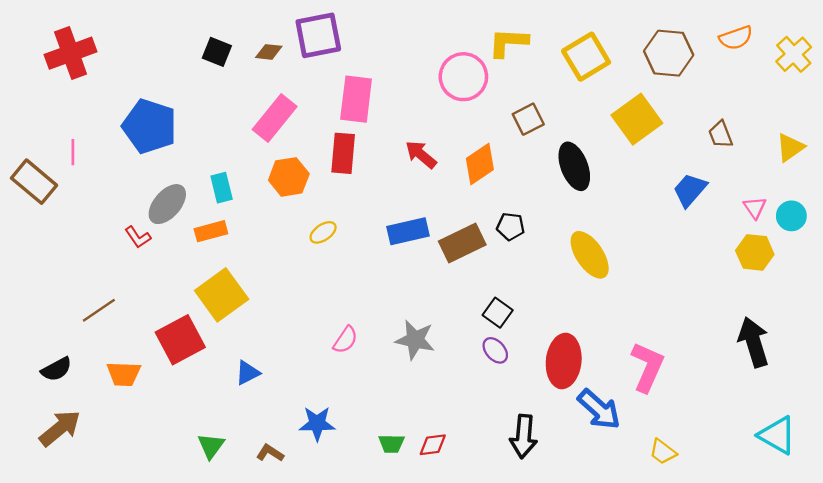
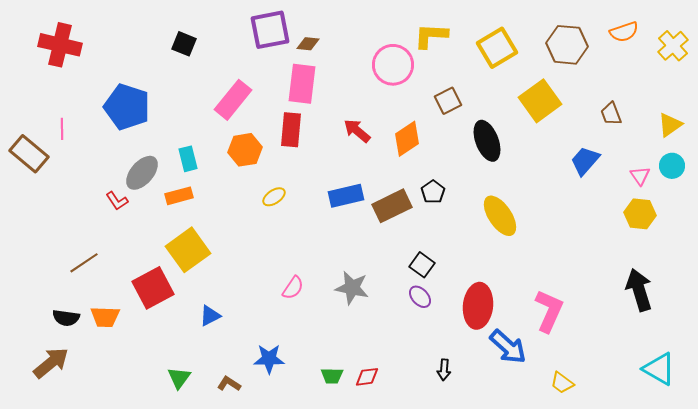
brown diamond: (269, 52) -> (308, 44), moved
red cross: (71, 53) -> (60, 45), turned 33
cyan circle: (791, 216) -> (672, 166), moved
black pentagon: (511, 227) -> (433, 192), turned 30
black semicircle: (56, 369) -> (66, 318), moved, turned 36
black arrow: (524, 436) -> (444, 370), size x0.6

